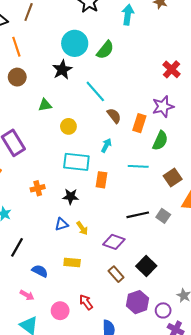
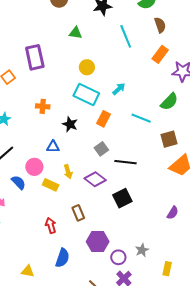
brown semicircle: (114, 116) -> (160, 25), moved
orange rectangle: (139, 123) -> (160, 54), moved
yellow circle: (68, 126) -> (87, 67), moved
gray square: (163, 216) -> (101, 149), moved
yellow arrow: (82, 228) -> (68, 172), moved
black square: (146, 266) -> (122, 198), moved
brown rectangle: (116, 274) -> (78, 213), moved
pink circle: (60, 311) -> (34, 167), moved

